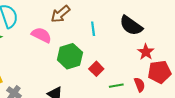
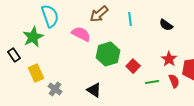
black semicircle: (131, 26) -> (166, 25), size x0.6
cyan line: (93, 29) -> (130, 19), moved
red star: (146, 52) -> (169, 59), moved

